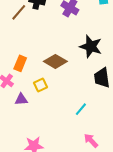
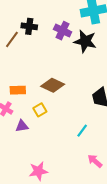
black star: (91, 46) -> (85, 41), moved
orange rectangle: (20, 63) -> (18, 90), turned 70

